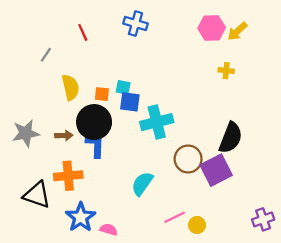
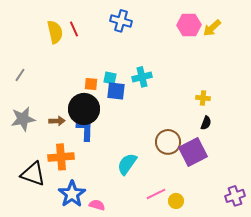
gray line: (46, 55) -> (20, 75), moved
yellow cross: (226, 71) -> (203, 98), moved
yellow semicircle: (71, 87) -> (55, 32), moved
cyan cross: (157, 122) -> (142, 77), moved, size x0.7
black semicircle: (231, 138) -> (206, 123), size x0.5

